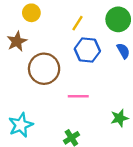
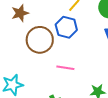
blue hexagon: (87, 50) -> (66, 27), moved

